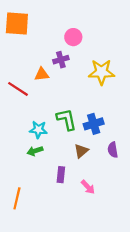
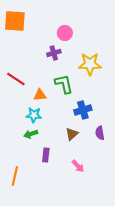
orange triangle: (42, 74) -> (40, 95), moved
green L-shape: (67, 119) -> (64, 84), moved
purple rectangle: (61, 175) -> (46, 155), moved

